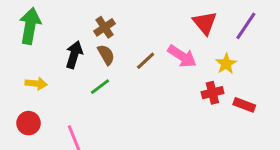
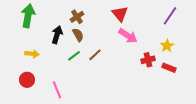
red triangle: (205, 23) -> (120, 14), moved
brown line: (146, 61) -> (95, 55), moved
yellow star: (226, 64) -> (167, 46), moved

